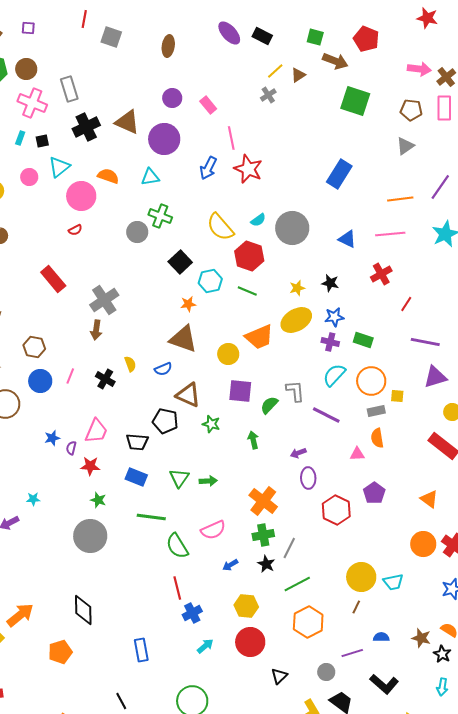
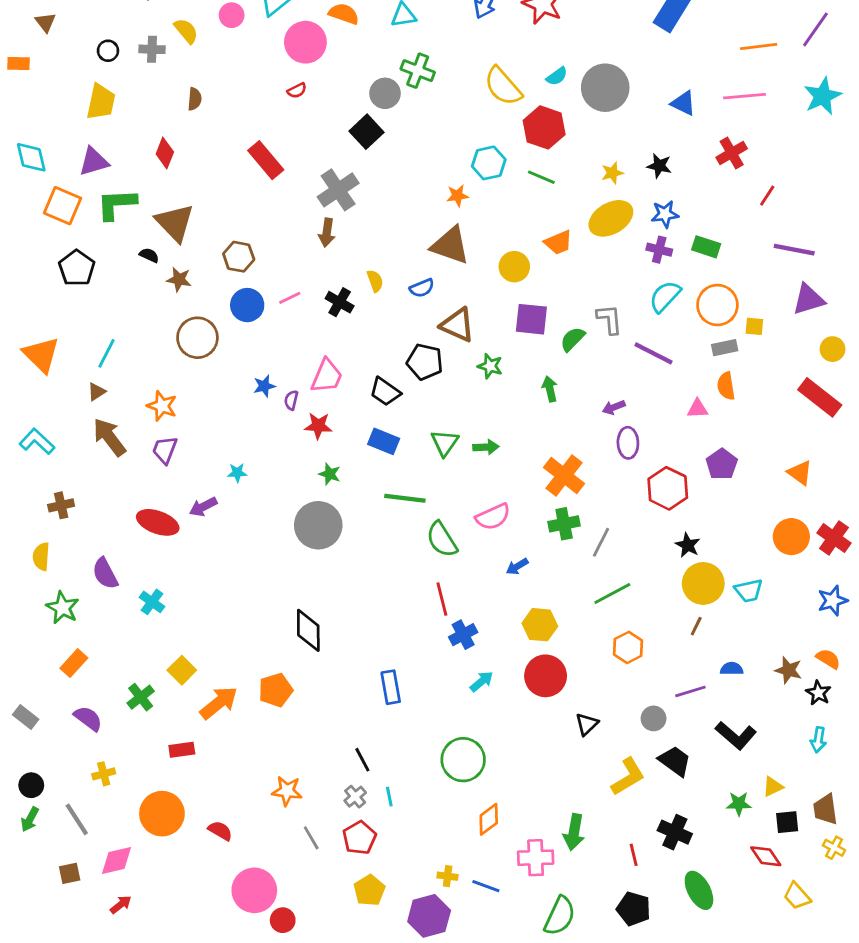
black square: (180, 262) -> (367, 132), moved
orange trapezoid: (259, 337) -> (558, 243), size x0.7
pink line: (70, 376) -> (290, 298), turned 42
black trapezoid: (137, 442) -> (385, 392), turned 30
black star: (266, 564) -> (688, 545), moved
orange arrow: (20, 615) -> (219, 703), moved
orange hexagon: (308, 622) -> (628, 647), size x0.7

